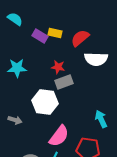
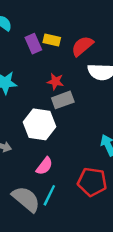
purple rectangle: (40, 36) -> (33, 44), turned 35
pink semicircle: (59, 136) -> (44, 166), moved, size x0.7

